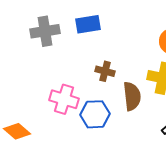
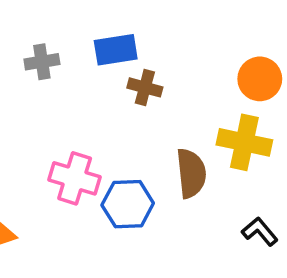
gray cross: (45, 31) -> (42, 62), size x0.7
brown cross: (105, 71) -> (145, 87), moved

